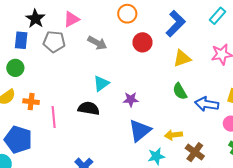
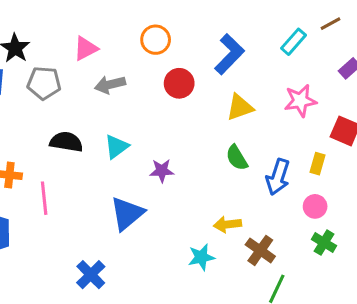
pink triangle: (71, 19) -> (86, 49), moved
gray arrow: (97, 43) -> (110, 85), turned 138
blue arrow: (207, 104) -> (278, 177), turned -80
black semicircle: (89, 108) -> (66, 142), moved
blue triangle: (140, 131) -> (127, 214), moved

